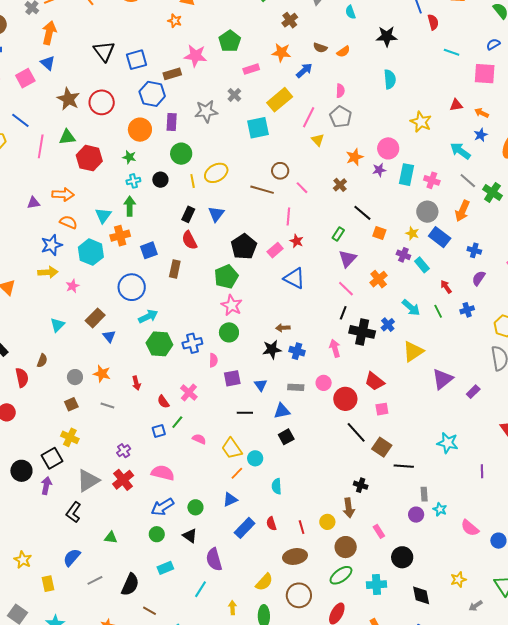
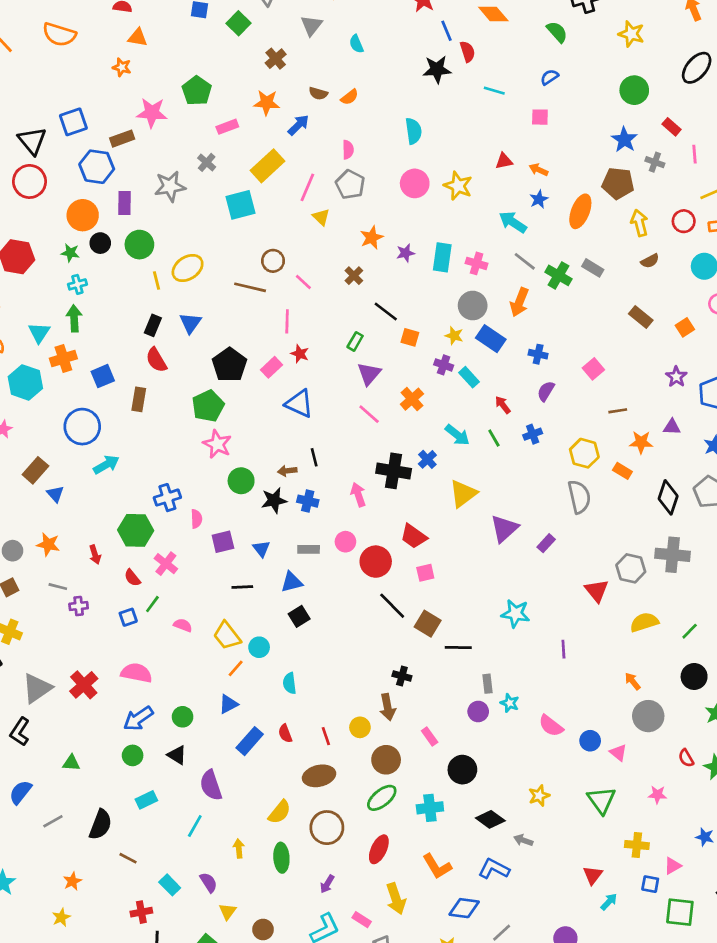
black star: (387, 36) -> (437, 69), moved
black triangle: (104, 51) -> (32, 141), moved
pink square: (485, 74) -> (540, 117), size x0.6
pink circle: (388, 148) -> (415, 183), moved
black circle: (160, 180) -> (100, 243), moved
black line: (343, 313) -> (314, 457), moved, turned -32
green circle: (229, 332) -> (241, 481), moved
green hexagon: (159, 344) -> (136, 530), moved
purple cross: (124, 451) -> (79, 606), moved, turned 32
black diamond: (421, 595) -> (490, 819), turned -40
gray arrow: (476, 606) -> (523, 840), moved, turned 56

